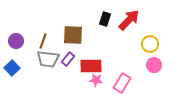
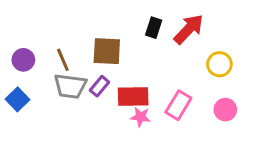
brown line: (43, 41) -> (63, 60), turned -42
pink circle: (154, 65) -> (225, 110), moved
pink rectangle: (122, 83) -> (178, 105), moved

